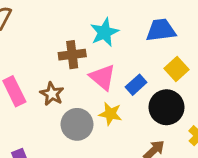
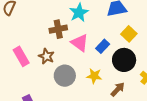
yellow star: (110, 114) -> (94, 76), moved

